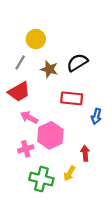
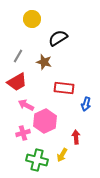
yellow circle: (36, 39) -> (32, 19), moved
black semicircle: (77, 63) -> (58, 38), moved

